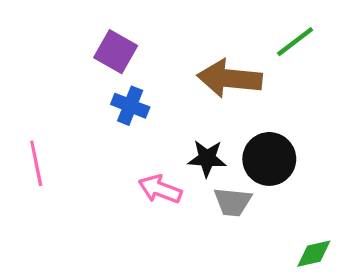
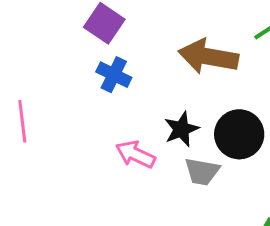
black star: (207, 158) -> (181, 129), turned -30

